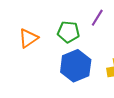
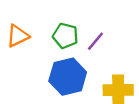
purple line: (97, 18) -> (95, 41), moved

